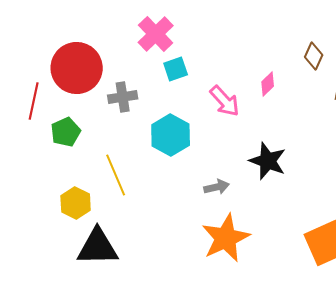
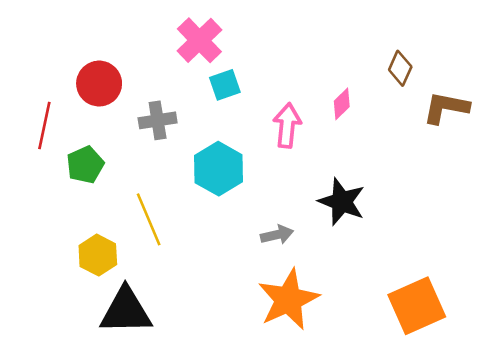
red circle: (77, 68) -> (99, 84), size x0.7
pink arrow: (225, 101) -> (287, 125), turned -132

